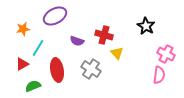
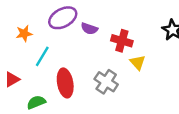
purple semicircle: (77, 41) -> (89, 29), moved
red triangle: (22, 64) -> (12, 79), moved

